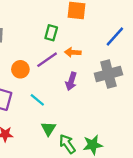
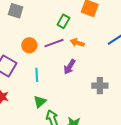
gray cross: (108, 74) -> (100, 86), moved, size x0.7
cyan line: (37, 100) -> (37, 75), turned 32

